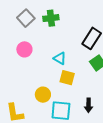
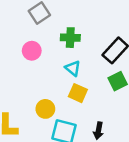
green cross: (51, 18) -> (70, 38), moved

